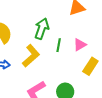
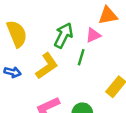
pink triangle: (80, 45) -> (93, 35), moved

